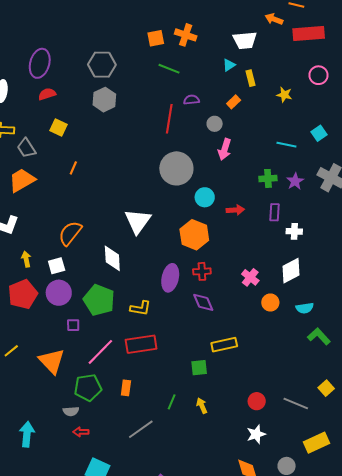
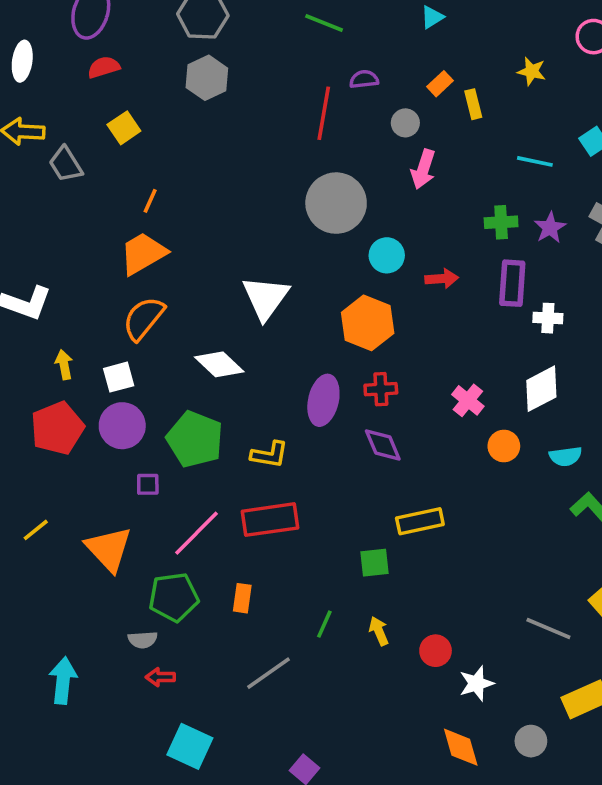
yellow rectangle: (251, 78) -> (473, 104), moved
yellow square: (59, 128) -> (124, 128), turned 30
orange trapezoid: (22, 180) -> (143, 253), moved
purple rectangle: (274, 212) -> (512, 283), size x1.4
white diamond: (112, 258) -> (219, 364), turned -44
red circle: (257, 401) -> (436, 651), moved

